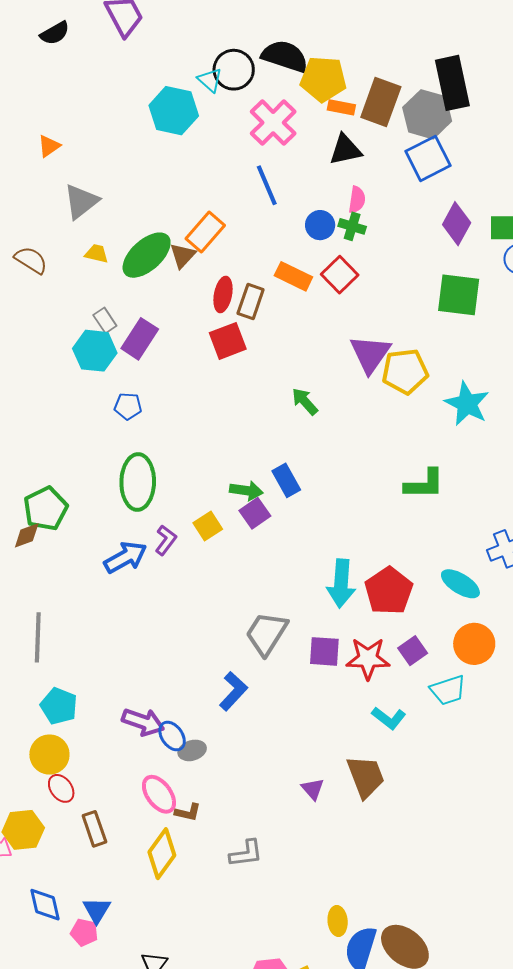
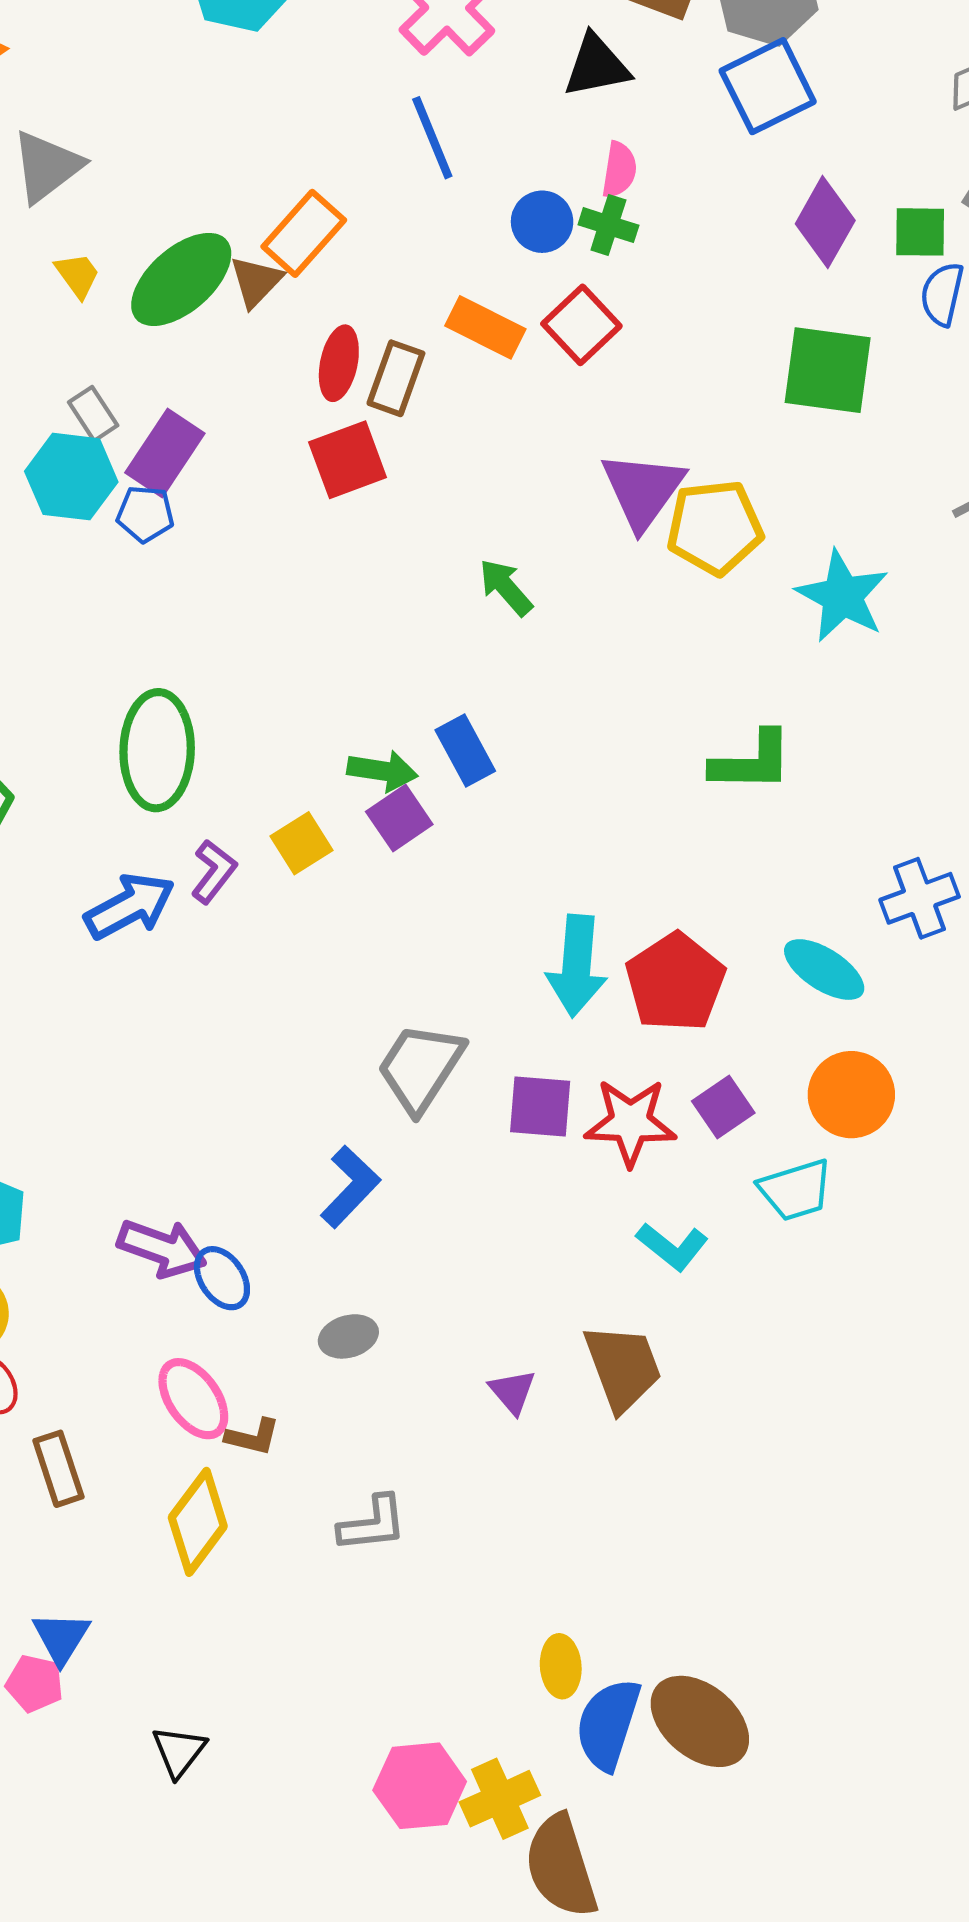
yellow trapezoid: (97, 254) -> (77, 275), turned 40
blue pentagon: (128, 406) -> (145, 514), moved
gray ellipse: (192, 750) -> (348, 1336), moved

